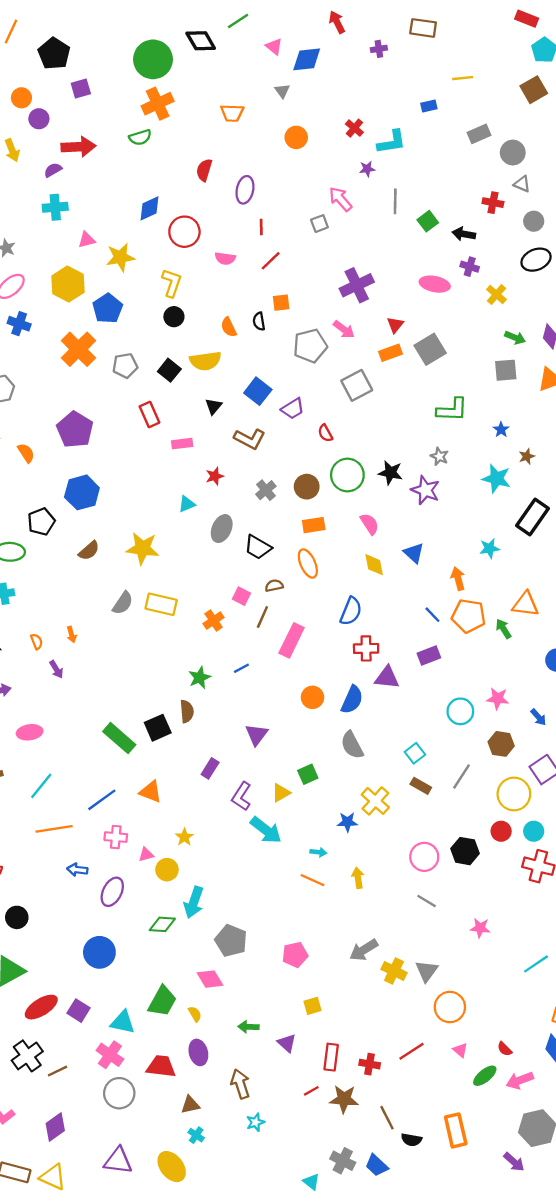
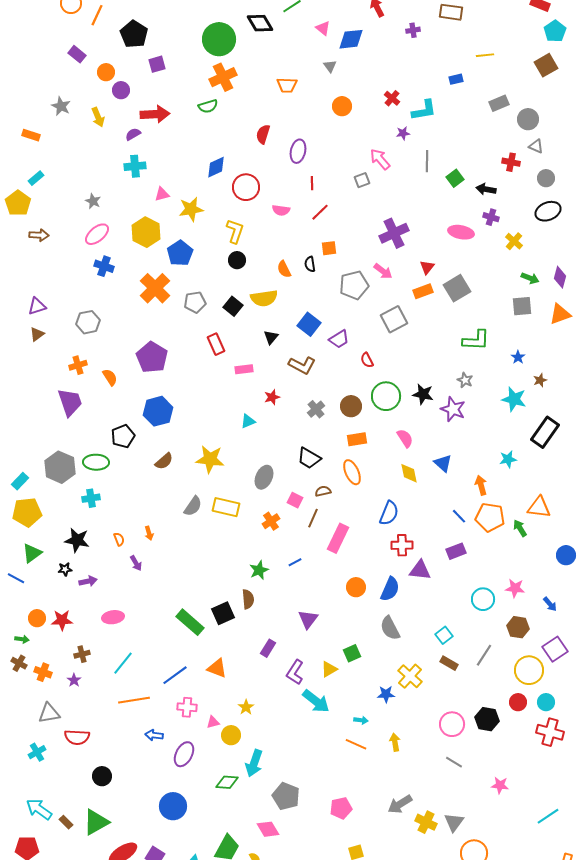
gray ellipse: (222, 529) -> (264, 477), moved

